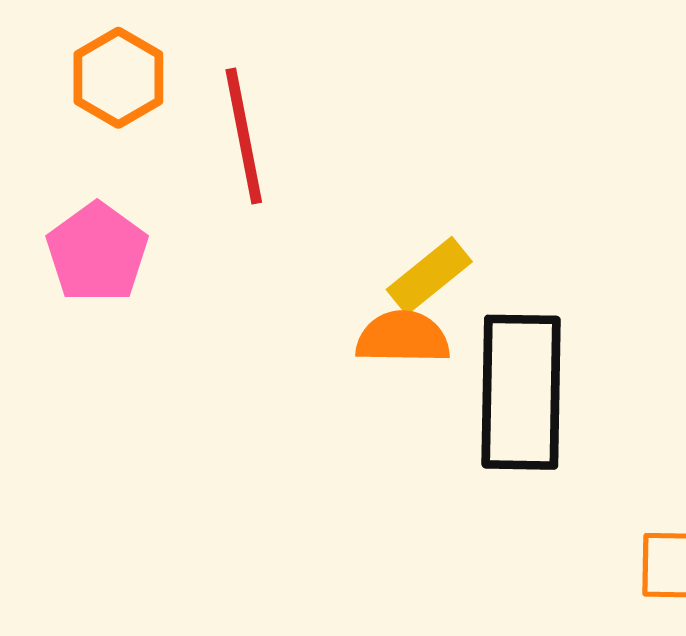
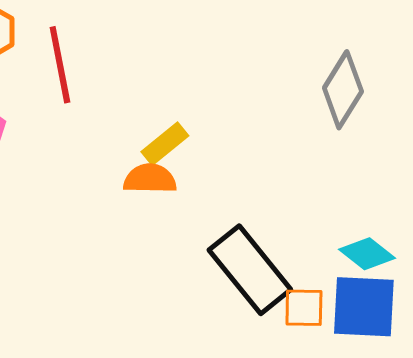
black rectangle: (521, 392) -> (250, 270), moved, turned -40

